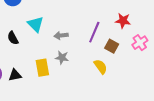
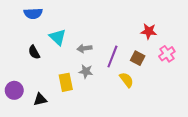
purple line: (94, 32) -> (112, 56), moved
black triangle: (15, 75) -> (40, 99), moved

